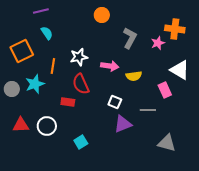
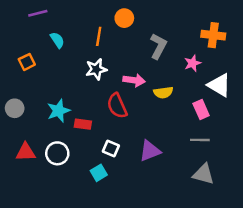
purple line: (41, 11) -> (38, 13), moved
pink star: (158, 43) -> (193, 63), moved
orange square: (22, 51) -> (27, 62), size x0.6
orange line: (53, 66) -> (99, 36), moved
cyan star: (35, 84) -> (58, 111), moved
red semicircle: (81, 84) -> (117, 106), moved
white square: (115, 102) -> (111, 148), moved
gray line: (148, 110) -> (200, 140), moved

